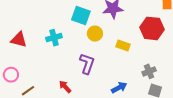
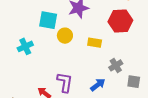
purple L-shape: (87, 64) -> (65, 82), moved
gray cross: (149, 71) -> (116, 65), moved

